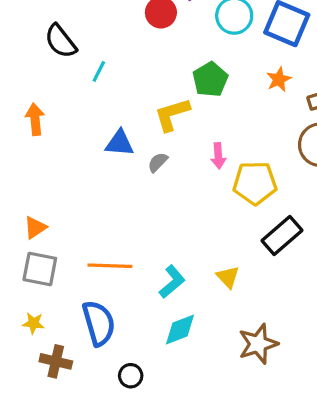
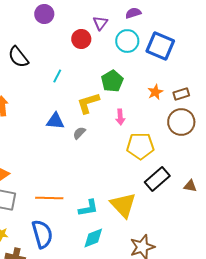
cyan line: (99, 71) -> (57, 76), moved
orange star: (279, 79) -> (155, 92), moved
pink arrow: (218, 156) -> (120, 117), moved
yellow triangle: (228, 277) -> (123, 205), size x1.8
cyan L-shape: (172, 282) -> (88, 208), turned 30

